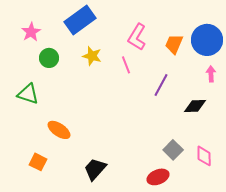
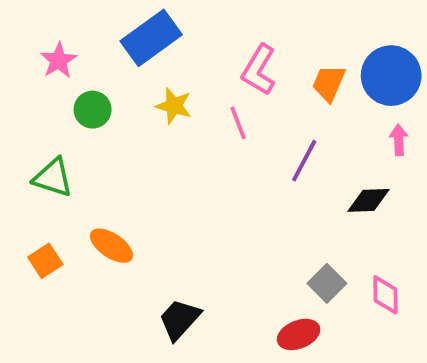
orange square: (38, 162) -> (45, 261), moved, turned 30

